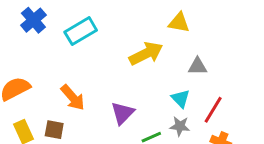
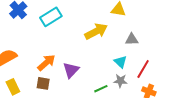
orange arrow: (73, 98) -> (46, 63), turned -90
purple triangle: (123, 113) -> (71, 70), moved
brown square: (54, 130) -> (43, 83), moved

